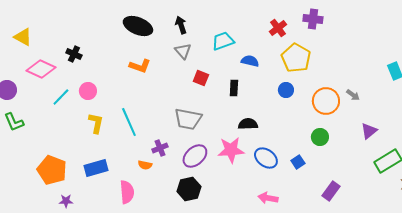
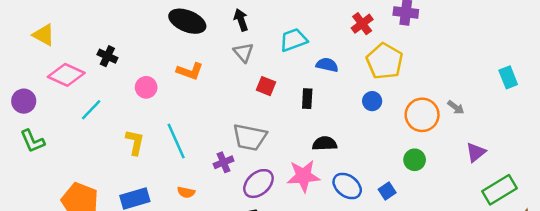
pink circle: (88, 91) -> (146, 87), moved
purple cross: (160, 148) -> (224, 162), moved
orange semicircle: (145, 165) -> (186, 192), moved

